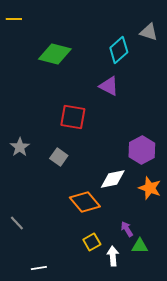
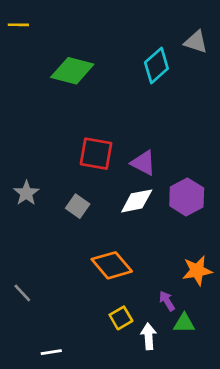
purple triangle: (109, 86) -> (143, 163), moved
white diamond: (113, 179) -> (137, 201), moved
orange star: (150, 188) -> (197, 271), moved, turned -30

